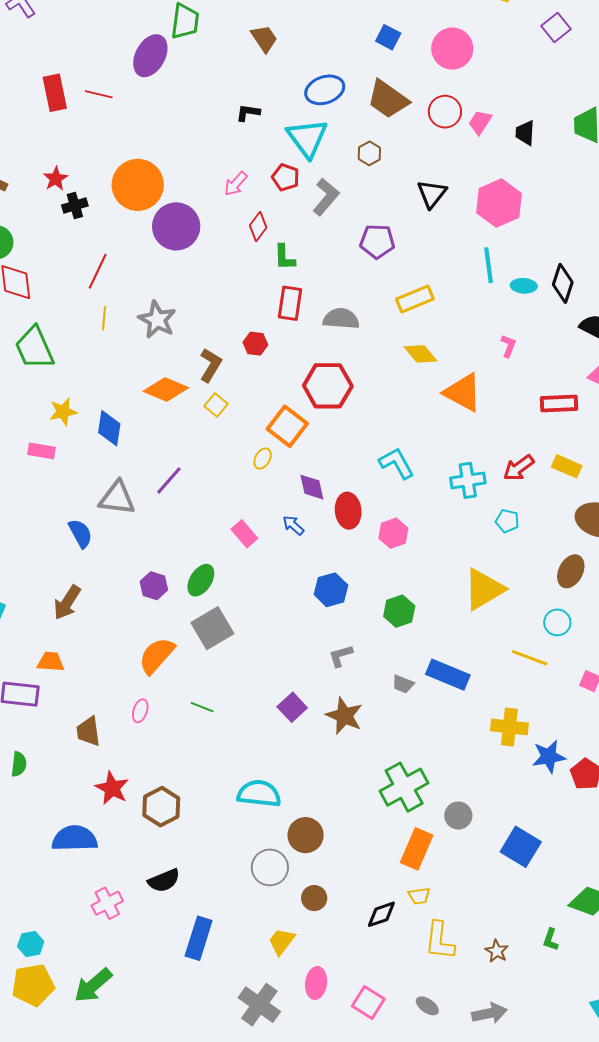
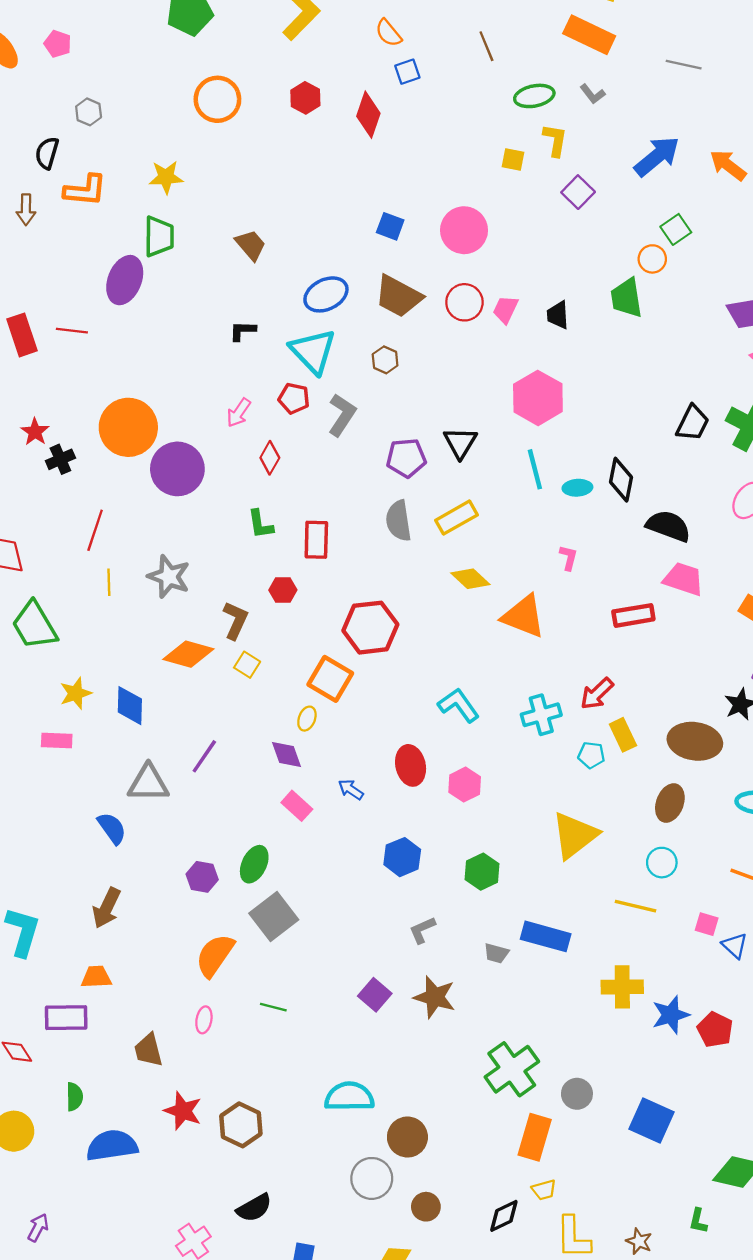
black triangle: (432, 194) -> (460, 443), moved
green L-shape: (284, 257) -> (260, 524), moved
gray semicircle: (341, 319) -> (399, 521), moved, turned -96
yellow rectangle: (567, 466) -> (623, 735), moved, turned 48
purple diamond: (312, 487) -> (287, 754), moved
blue semicircle: (75, 839) -> (112, 1146), moved

